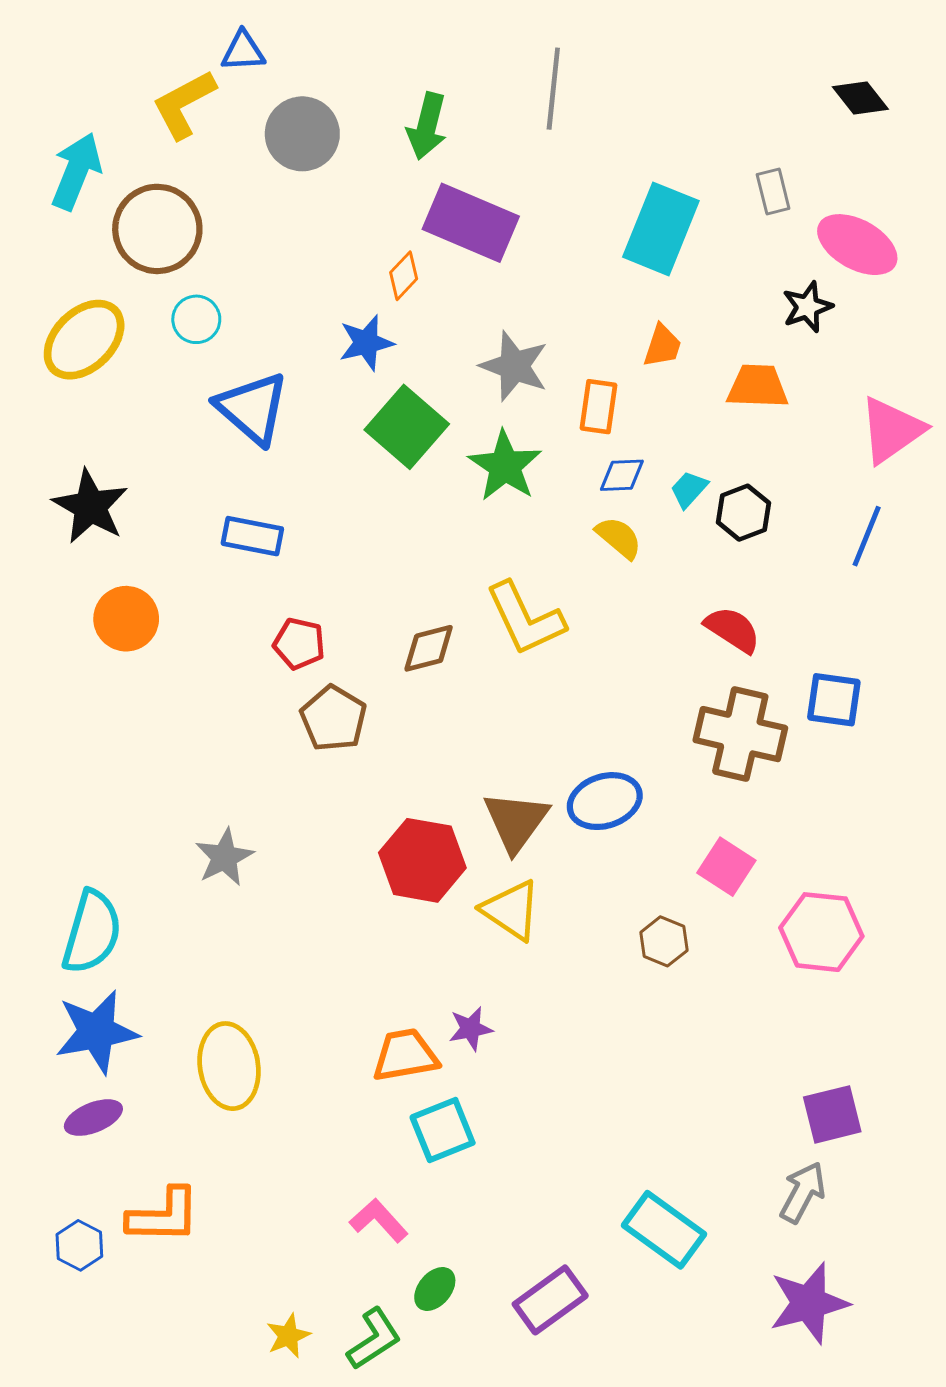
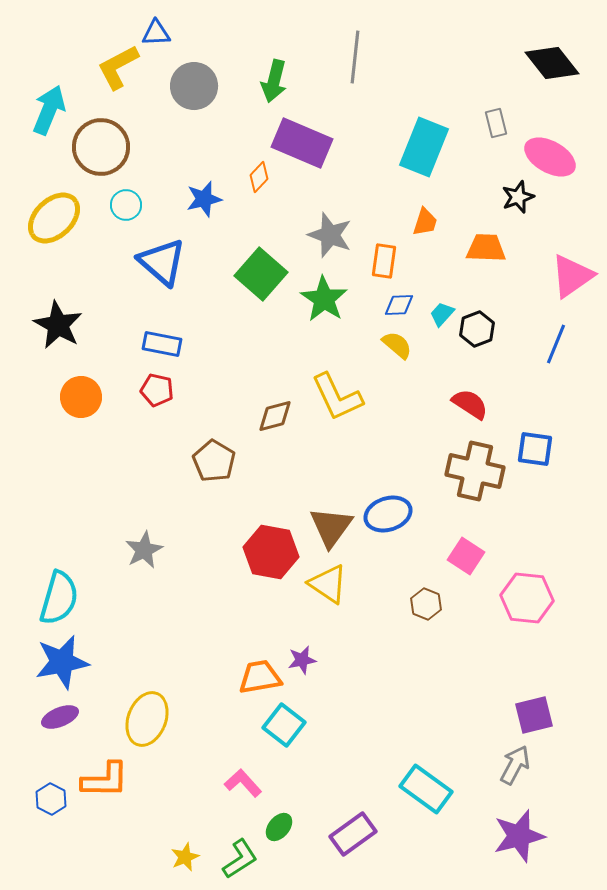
black diamond: (860, 98) -> (552, 63), size x1.5
blue star: (366, 343) -> (204, 199), moved
red pentagon: (299, 644) -> (157, 390), moved
yellow ellipse: (229, 1066) -> (147, 719), moved, turned 30
cyan square: (443, 1130) -> (284, 725), turned -30

